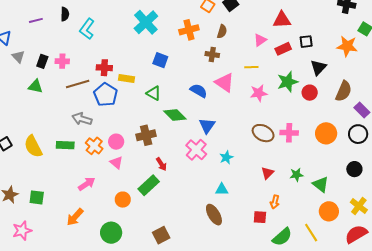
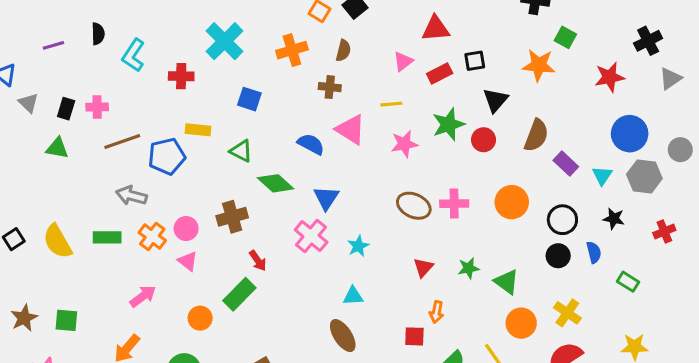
red cross: (104, 68) -> (181, 76), moved
blue pentagon: (106, 95) -> (167, 156), turned 30
black circle: (358, 134) -> (562, 220), moved

